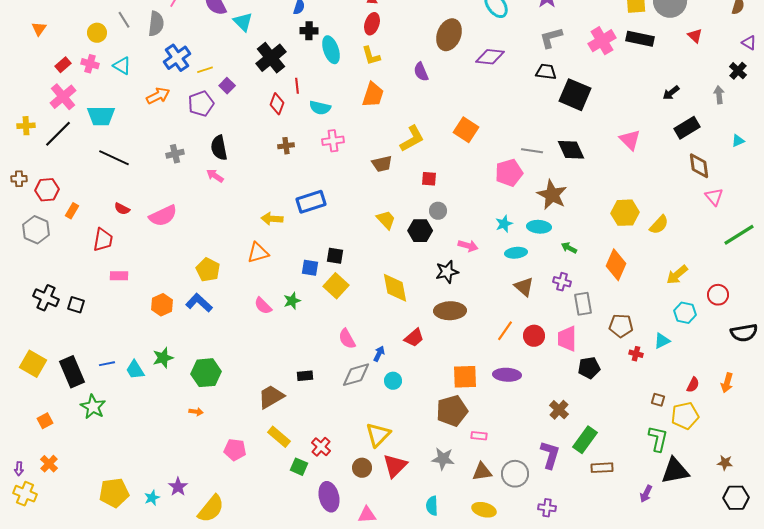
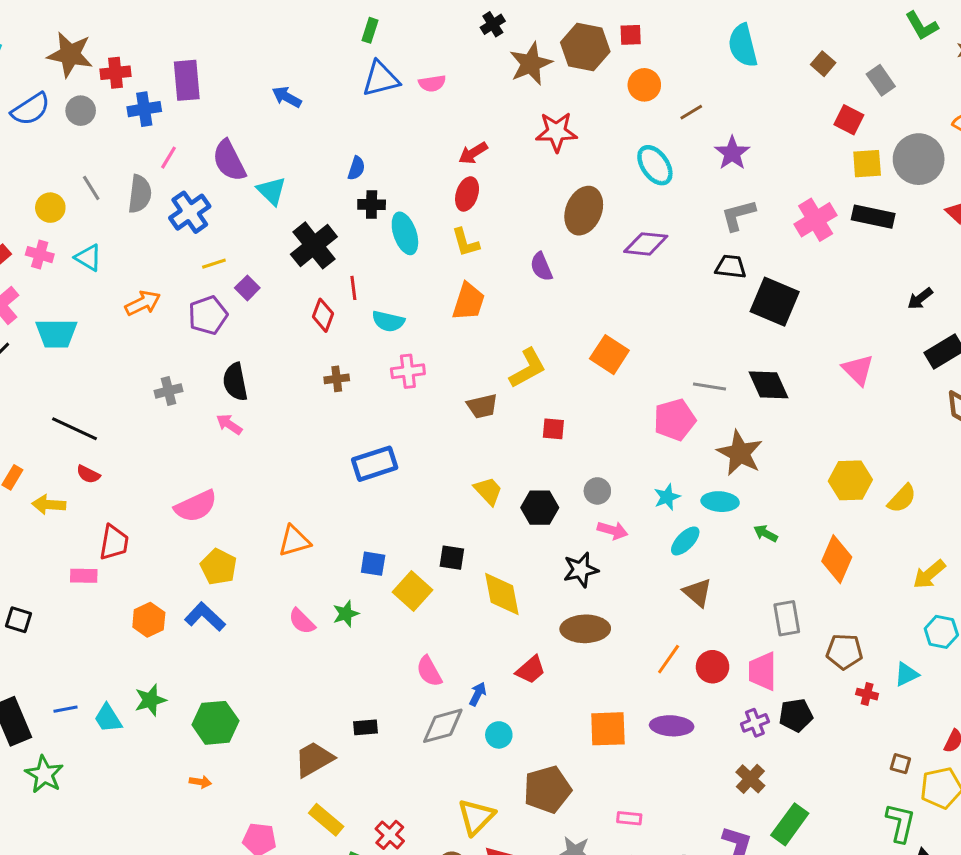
blue cross: (177, 58) -> (190, 212), moved
black line: (114, 158) -> (75, 429), moved
gray circle: (438, 211) -> (597, 491), moved
pink semicircle: (163, 216) -> (196, 506), moved
yellow arrow: (272, 219) -> (49, 505), moved
red trapezoid: (103, 240) -> (114, 542), moved
cyan ellipse: (516, 253) -> (685, 541), turned -40
black square: (335, 256) -> (452, 558), moved
purple cross: (562, 282) -> (755, 723), moved, turned -36
brown pentagon: (452, 411) -> (547, 789), moved

